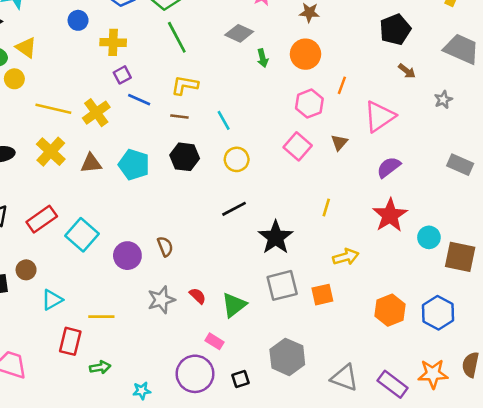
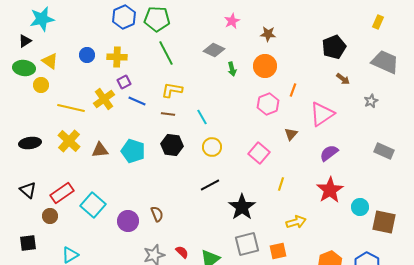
blue circle: (78, 20) -> (87, 55), moved
yellow cross: (96, 113) -> (104, 99), moved
pink square: (298, 146) -> (259, 153), moved
brown circle: (26, 270) -> (50, 216), moved

